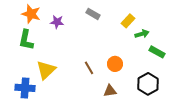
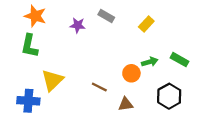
purple star: (57, 22) -> (78, 25), moved
green arrow: (142, 34) -> (150, 62), moved
brown line: (89, 68) -> (99, 87), moved, turned -32

